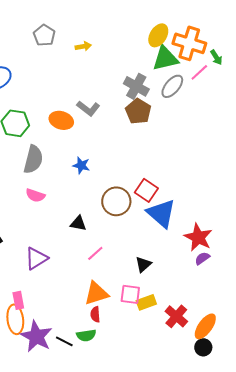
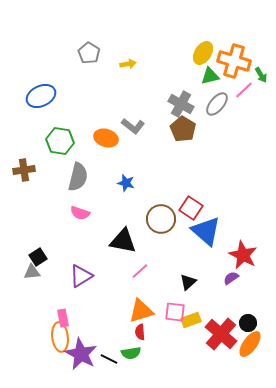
green triangle: (165, 58) -> (210, 76), size x0.7
black triangle: (78, 223) -> (123, 241), size x1.6
purple semicircle: (202, 258) -> (231, 278), moved
red cross: (176, 316) -> (221, 334), size x1.4
black circle: (203, 347) -> (248, 323), moved

